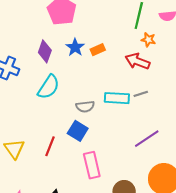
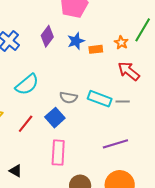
orange star: (148, 40) -> (121, 42), moved
cyan semicircle: (49, 87) -> (27, 84), moved

